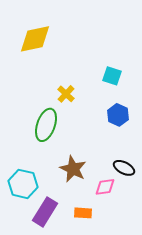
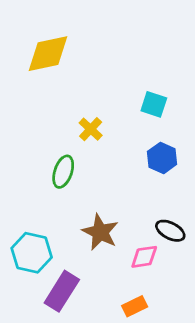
green ellipse: (46, 125) -> (63, 172), size x0.7
orange rectangle: (83, 213) -> (135, 306), moved, turned -30

